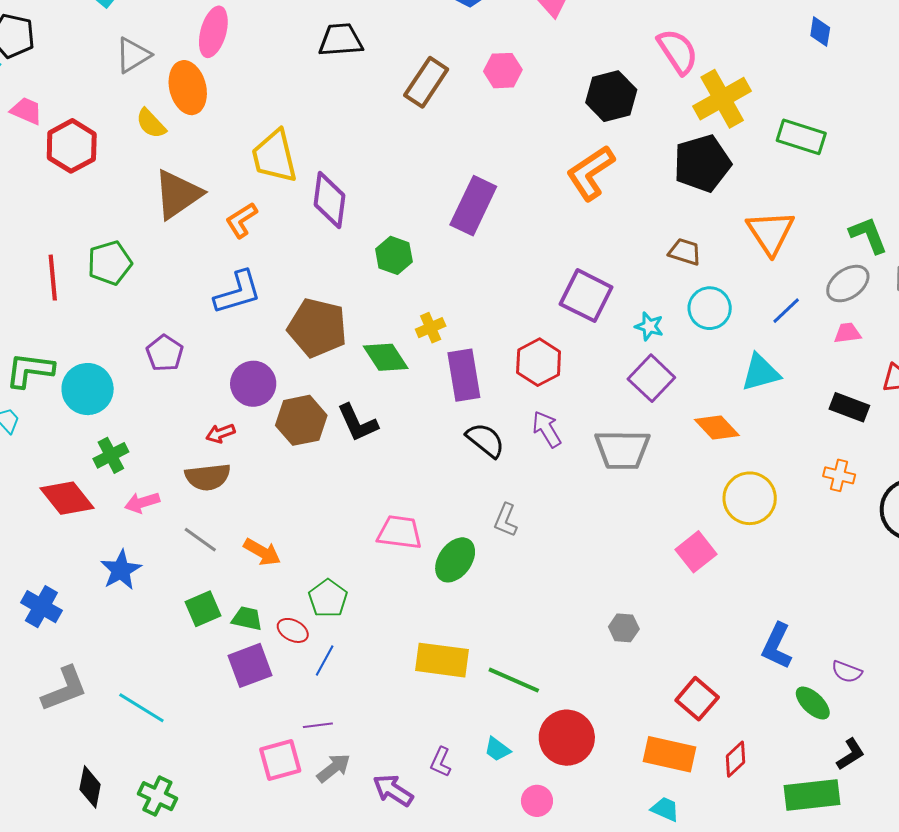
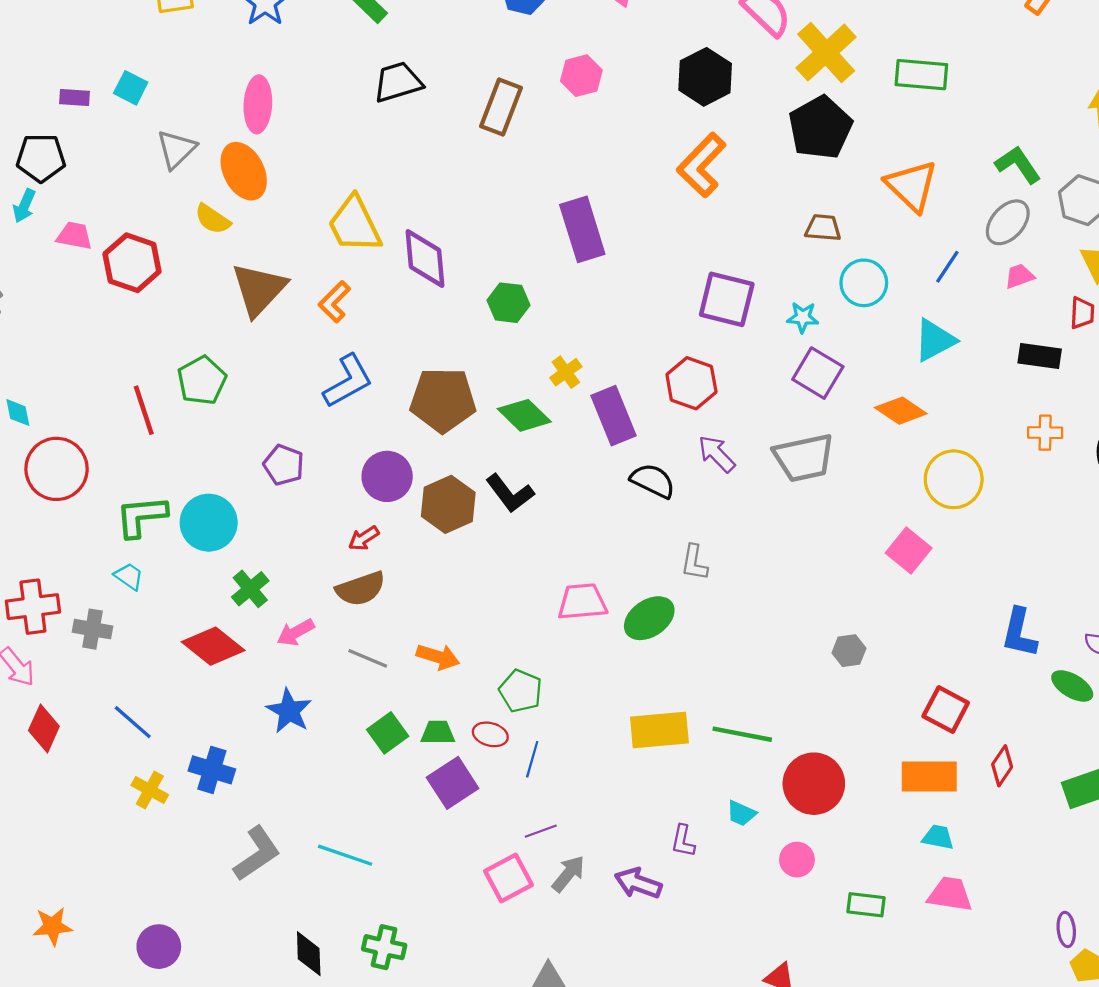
purple rectangle: (473, 206) -> (582, 229), turned -30
green ellipse: (455, 560) -> (649, 618), turned 33

